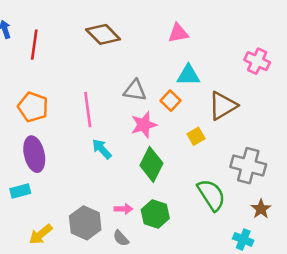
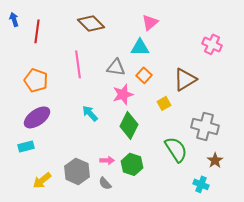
pink triangle: (178, 33) -> (150, 22), turned -30
cyan triangle: (188, 75) -> (140, 47), moved
pink line: (88, 110) -> (78, 64), moved
purple ellipse: (34, 154) -> (37, 117), turned 68

